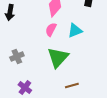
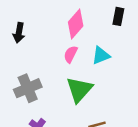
gray cross: (17, 57) -> (28, 88), size x1.5

